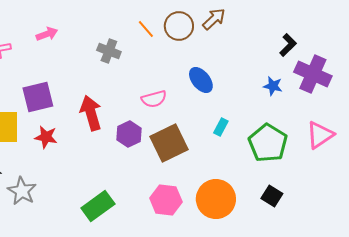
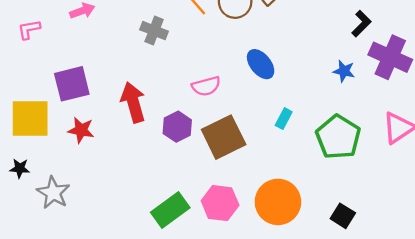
black square: (272, 196) -> (343, 216), moved
green rectangle: (98, 206) -> (170, 210), moved

